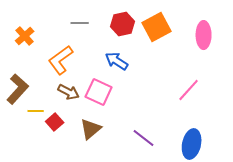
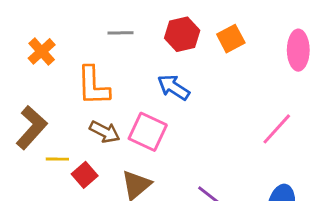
orange square: (157, 27) -> (231, 39), size x0.7
orange L-shape: (61, 60) -> (93, 86), turned -56

